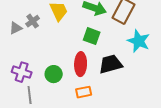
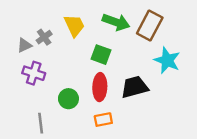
green square: (92, 36) -> (101, 55), moved
purple cross: (22, 72) -> (34, 73), moved

